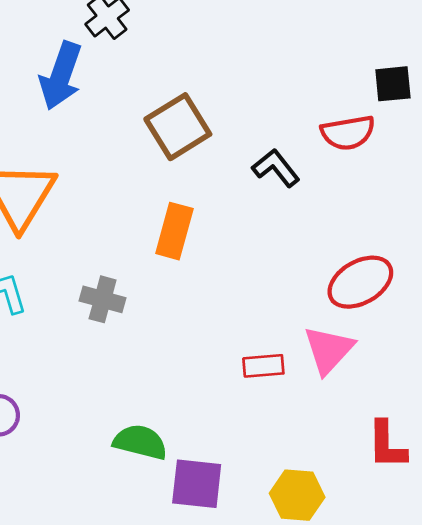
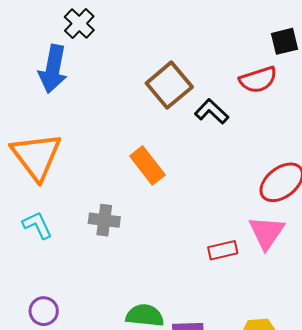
brown square: (178, 127) -> (169, 85), moved
orange rectangle: (174, 231) -> (147, 165), turned -45

